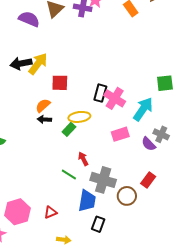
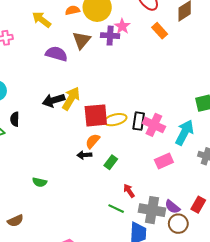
red square: (60, 83) -> (96, 115), size x1.4
orange semicircle: (43, 106) -> (93, 141), moved
yellow ellipse: (79, 117) -> (115, 120), moved
purple semicircle: (149, 144) -> (172, 207), moved

